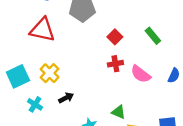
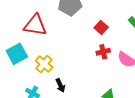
cyan square: (18, 76) -> (17, 54), moved
black arrow: (66, 98) -> (60, 85), turned 96

